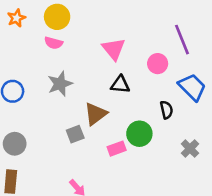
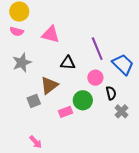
purple line: (182, 40) -> (97, 49), moved
pink triangle: (114, 49) -> (51, 34), moved, turned -36
pink circle: (158, 64) -> (95, 78), moved
black semicircle: (166, 110) -> (111, 93), moved

